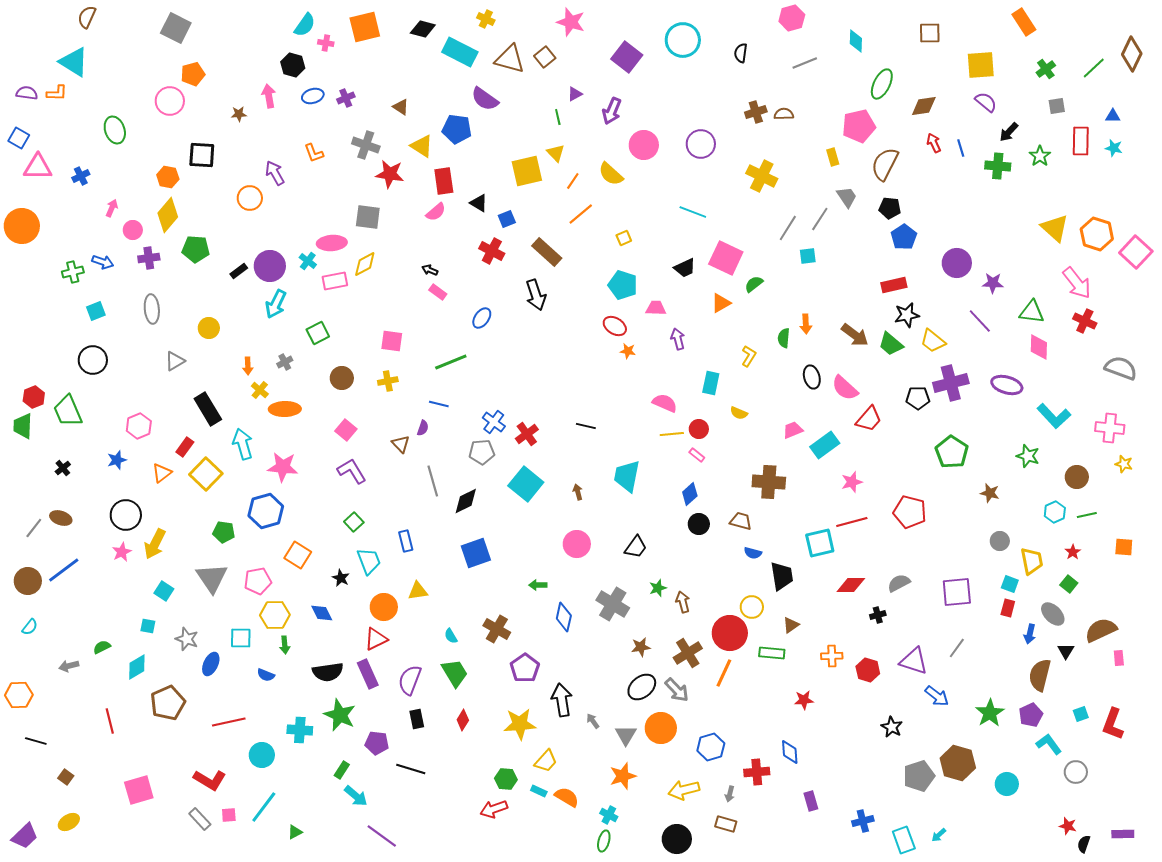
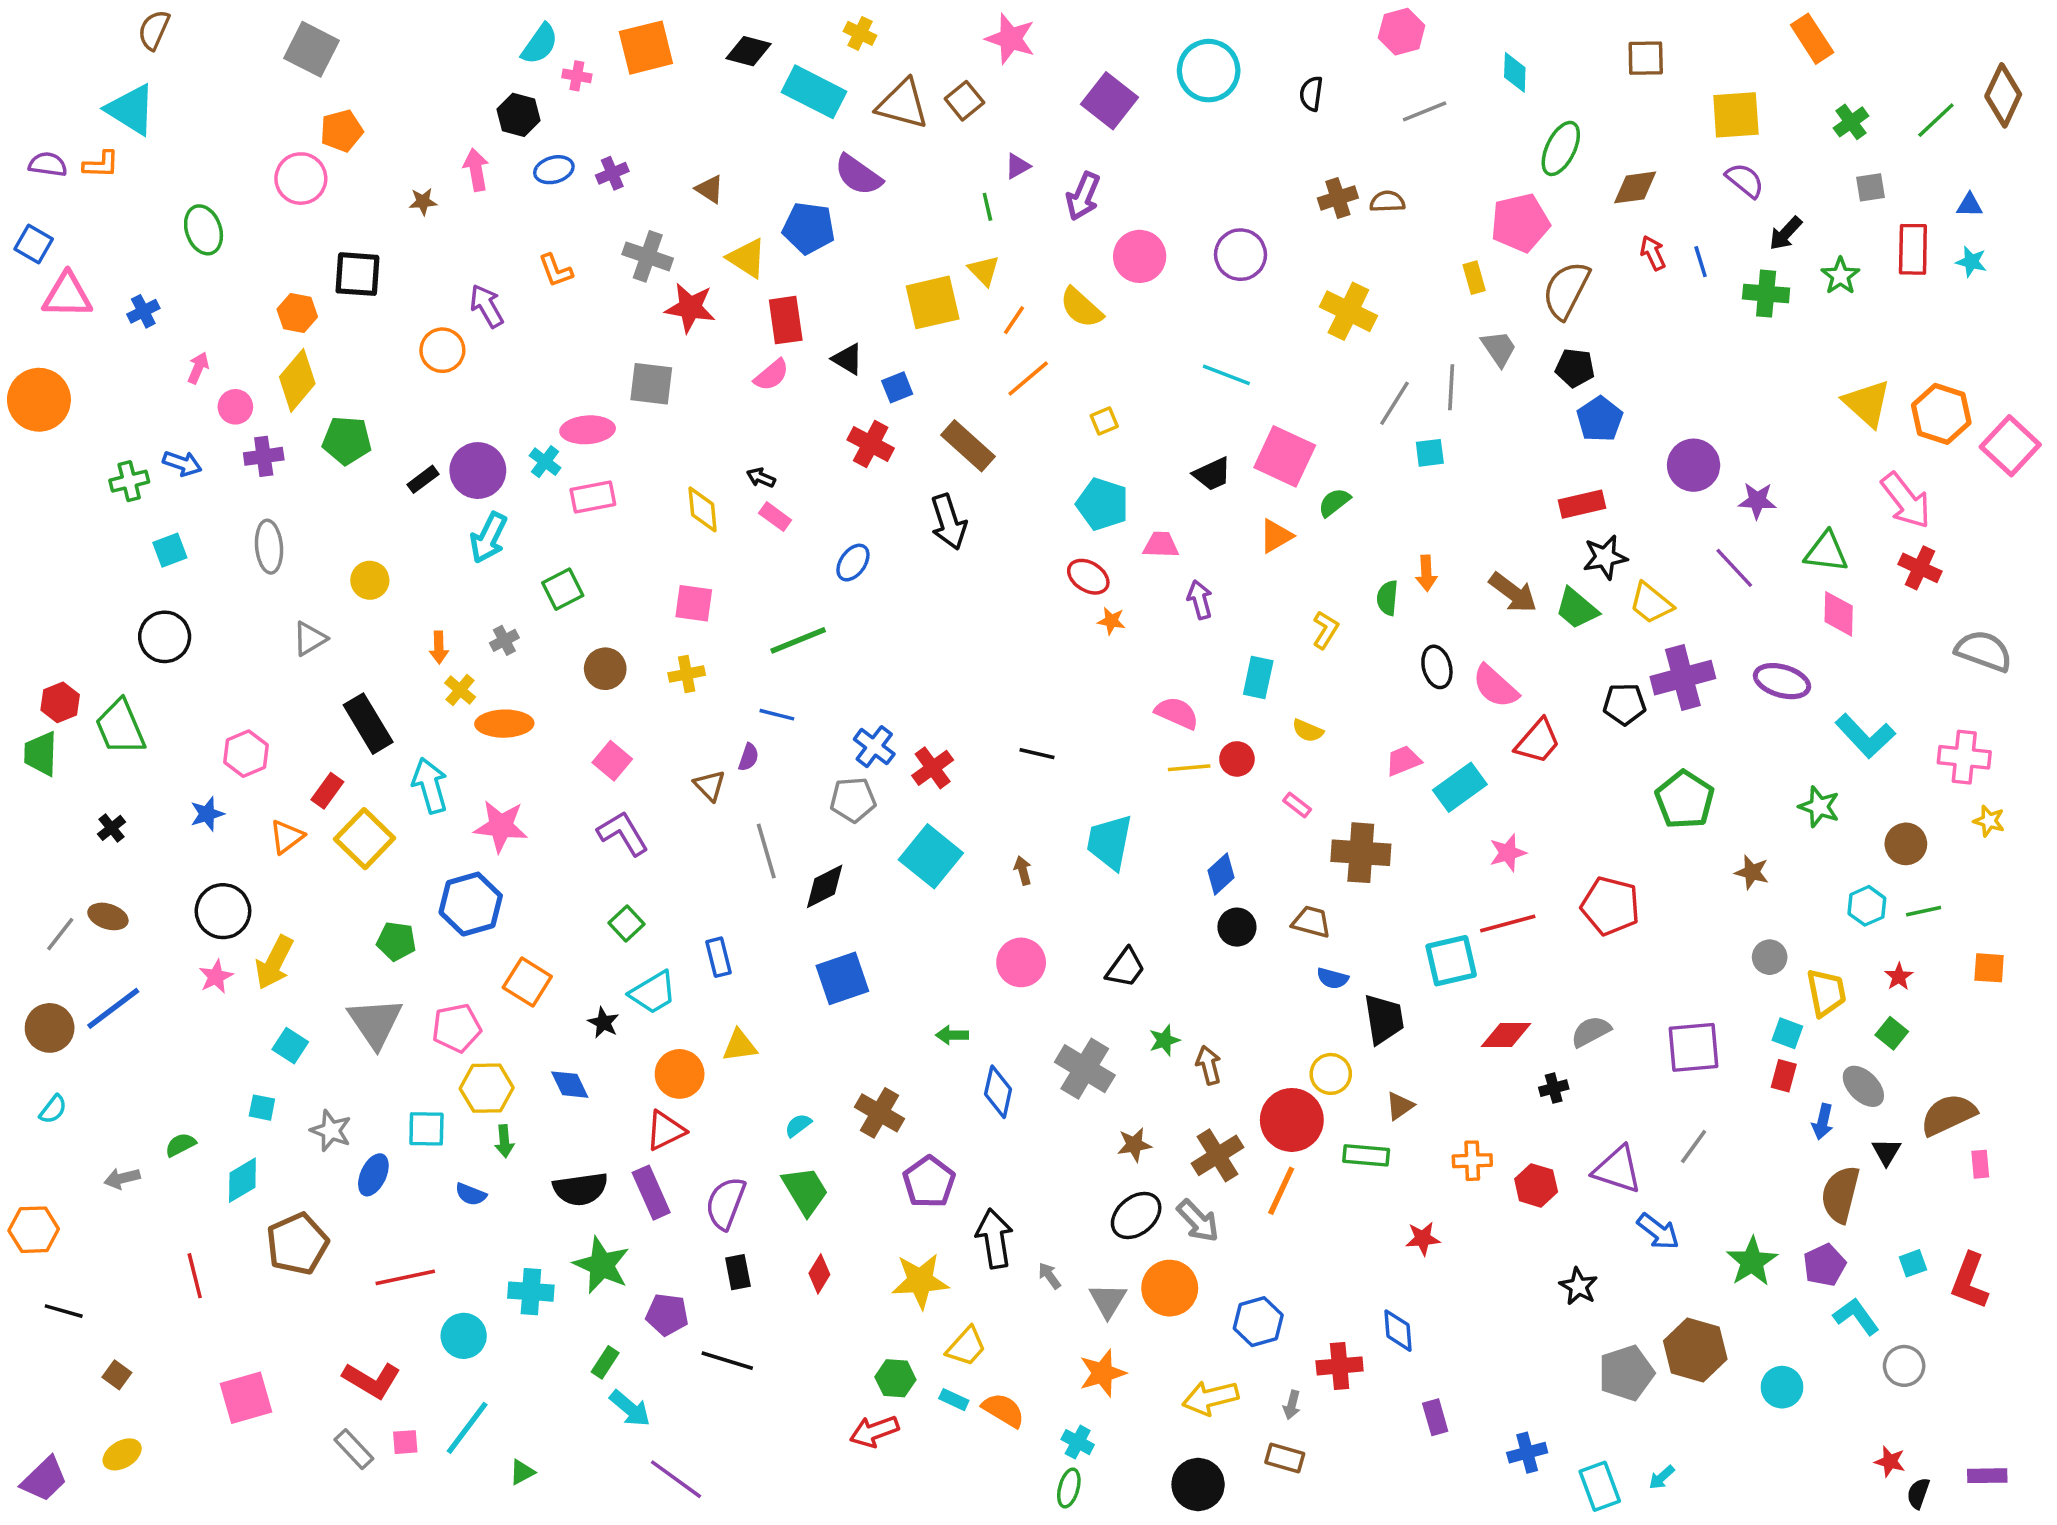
gray line: (820, 219) -> (1451, 387), turned -30
yellow diamond: (365, 264) -> (703, 509), moved, turned -68
pink rectangle: (697, 455) -> (1297, 805), moved
cyan trapezoid: (369, 561) -> (653, 993), turned 80
cyan semicircle: (451, 636) -> (798, 1125), turned 84

